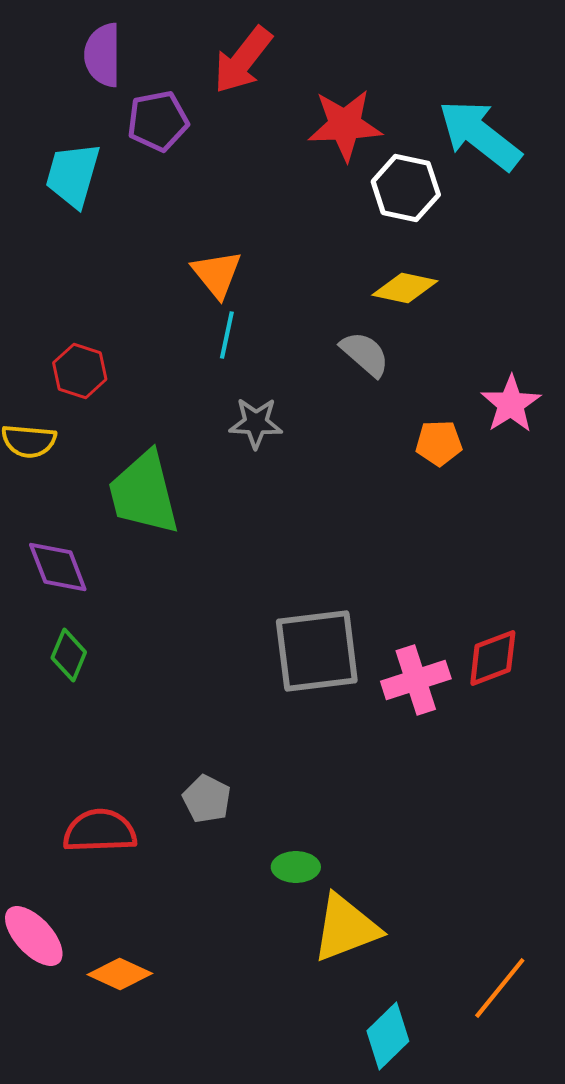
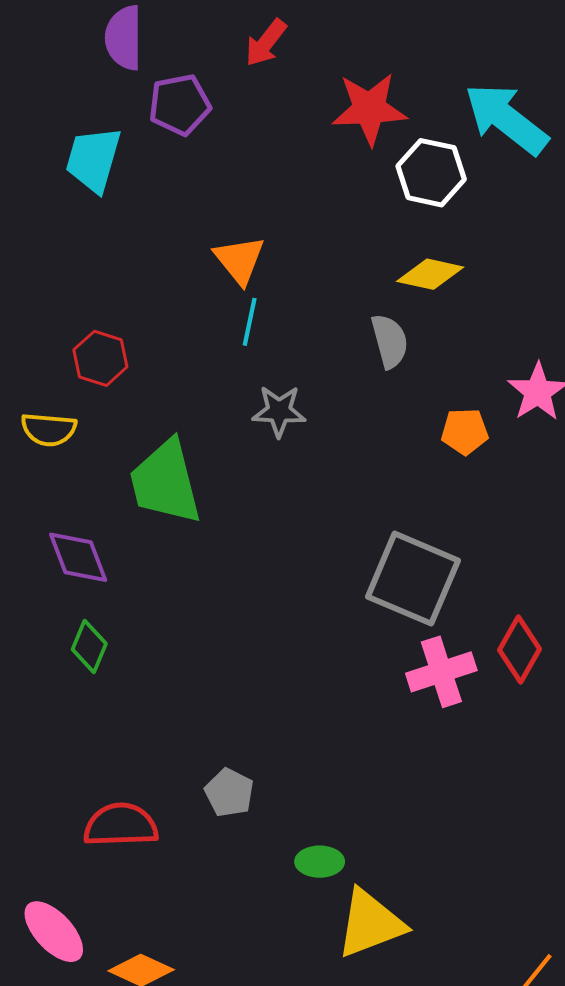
red arrow: (243, 60) -> (266, 43), size x0.7
gray semicircle: (365, 354) -> (390, 341), turned 34
gray square: (317, 651) -> (413, 579), moved, turned 30
red diamond: (493, 658) -> (519, 650), turned -40

